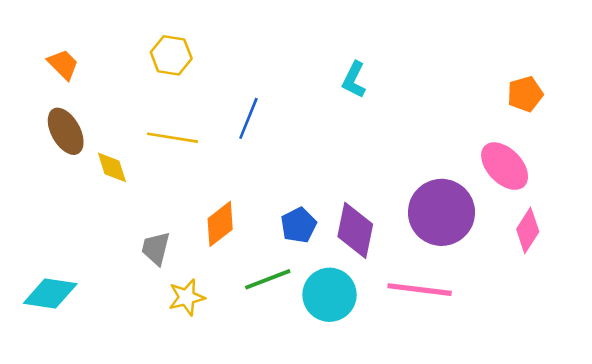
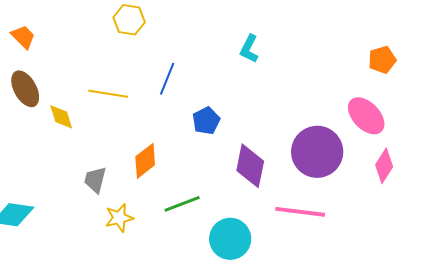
yellow hexagon: (171, 55) -> (129, 20), moved
blue pentagon: (299, 225) -> (206, 121), moved
cyan circle: (330, 295) -> (230, 239), moved

